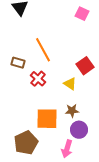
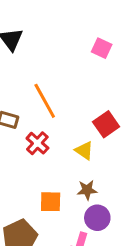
orange square: (47, 119) -> (51, 202), size x0.7

